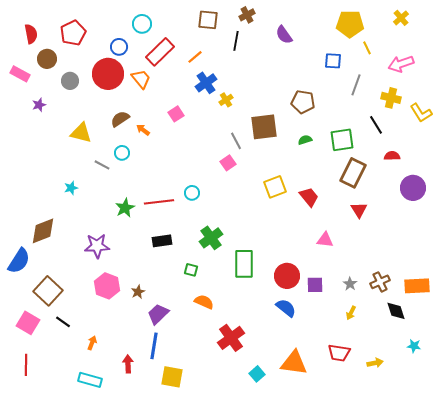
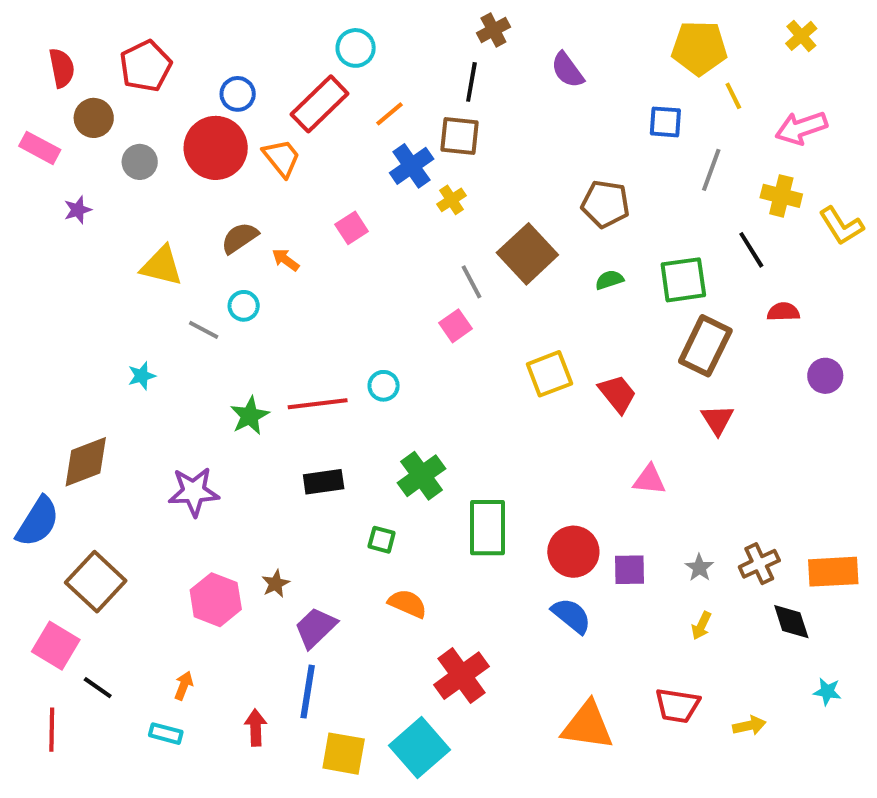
brown square: (208, 20) -> (459, 136), moved
cyan circle: (142, 24) -> (356, 48), moved
brown square: (264, 127) -> (527, 254), turned -36
purple circle: (413, 188) -> (825, 376), size x0.7
pink hexagon: (107, 286) -> (216, 600), moved
black line: (63, 322) -> (98, 688), moved
cyan square: (257, 374) -> (420, 748), moved, size x1.8
cyan rectangle: (90, 380) -> (166, 734), moved, size x0.7

